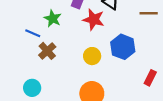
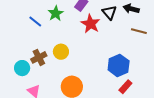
blue hexagon: (123, 47) -> (119, 65), moved
brown cross: (47, 51) -> (39, 57), moved
yellow circle: (92, 56) -> (61, 52), moved

